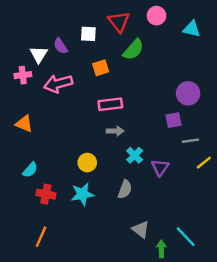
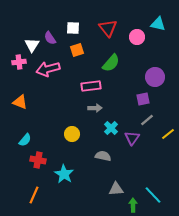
pink circle: (156, 16) -> (137, 37), moved
red triangle: (119, 22) -> (108, 28), moved
green semicircle: (133, 50) -> (111, 63), moved
orange square: (101, 68) -> (77, 50), moved
gray line: (190, 141) -> (147, 120), moved, turned -32
gray semicircle: (125, 189) -> (103, 156), turned -98
cyan star: (82, 194) -> (64, 174), moved, turned -30
gray triangle: (141, 229) -> (116, 189), turned -42

